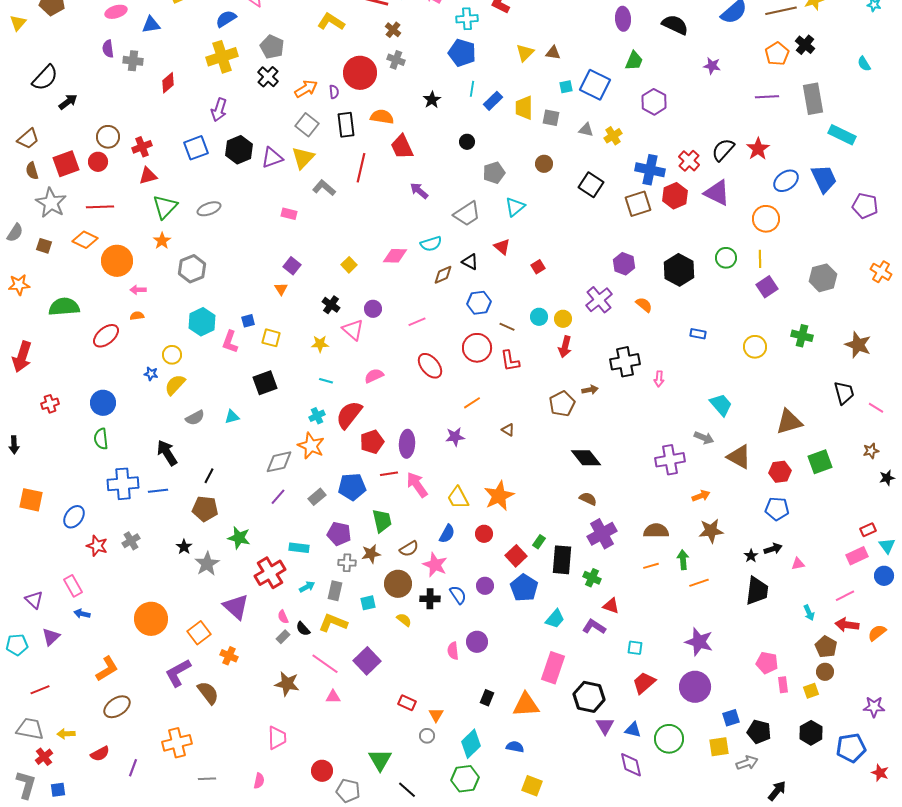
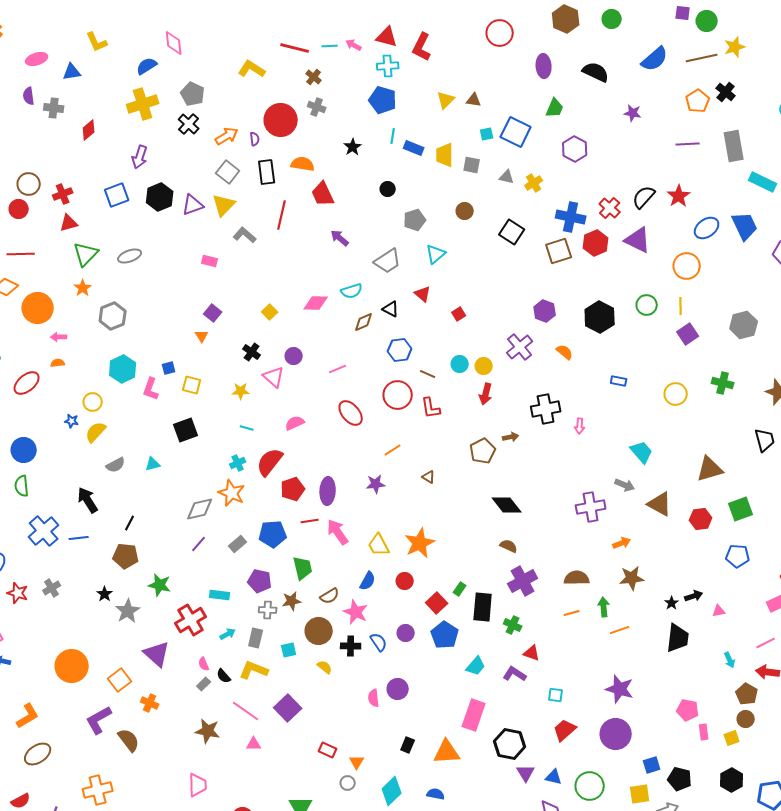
blue rectangle: (493, 101) -> (414, 148), turned 66
blue cross: (123, 484) -> (44, 531), turned -36
blue pentagon: (777, 509) -> (738, 556), moved

